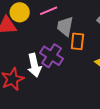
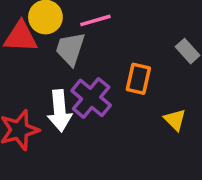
gray trapezoid: (65, 26) -> (70, 49), moved

